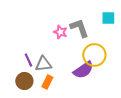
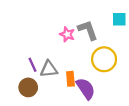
purple semicircle: (83, 70) -> (86, 89), moved, turned -90
orange rectangle: (47, 82) -> (70, 79), moved, turned -32

